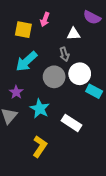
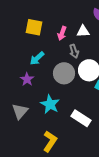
pink arrow: (45, 19) -> (62, 33), moved
cyan arrow: (26, 61) -> (37, 58), size x0.7
purple star: (16, 92) -> (27, 79), moved

